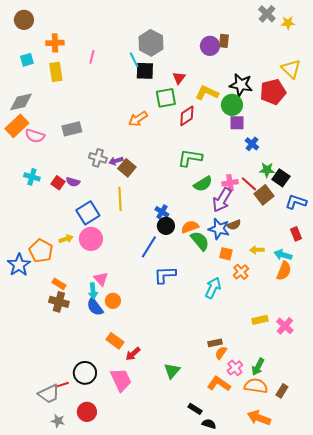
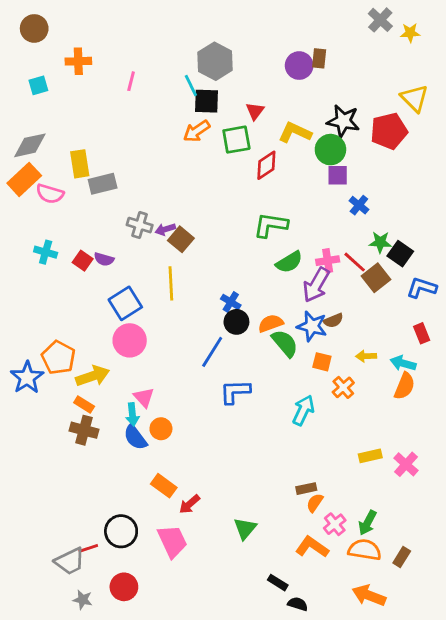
yellow rectangle: (56, 72) -> (80, 164), moved
orange arrow: (138, 119) -> (197, 131), moved
yellow arrow: (66, 239) -> (93, 376), moved, size x1.6

